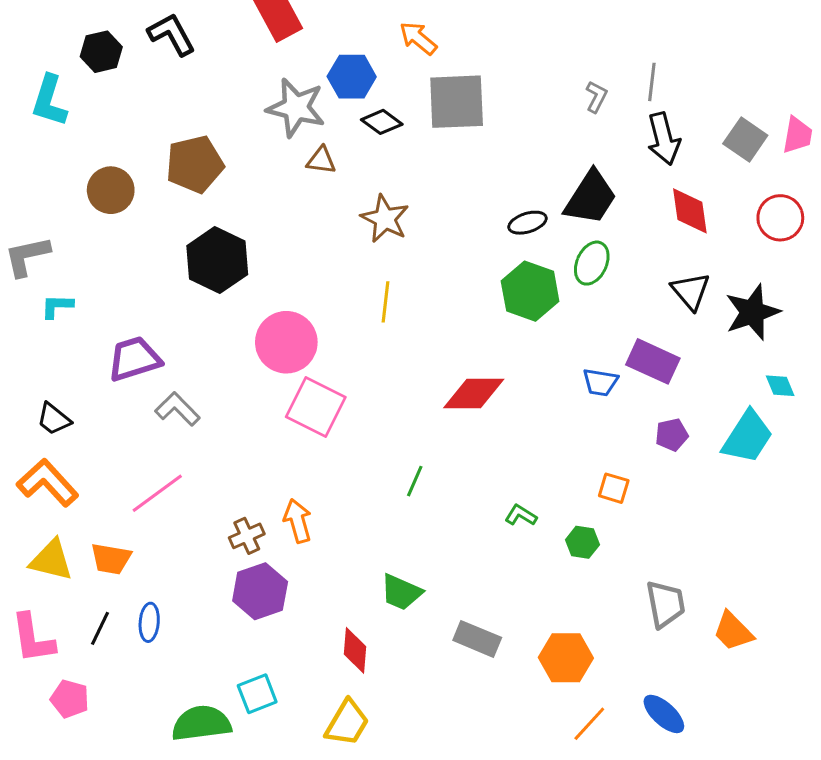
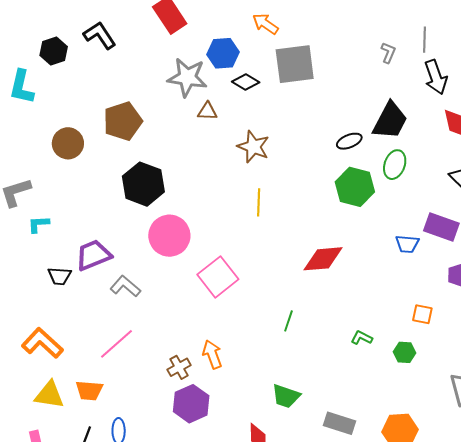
pink circle: (286, 342) -> (169, 236), moved
pink square: (316, 407) -> (218, 277), turned 30
black trapezoid: (54, 419) -> (60, 276), moved, turned -30

